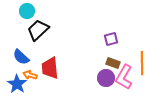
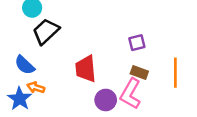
red trapezoid: (50, 68) -> (86, 69), moved
pink L-shape: (124, 77) -> (131, 94), moved
purple circle: (106, 78) -> (106, 100), moved

